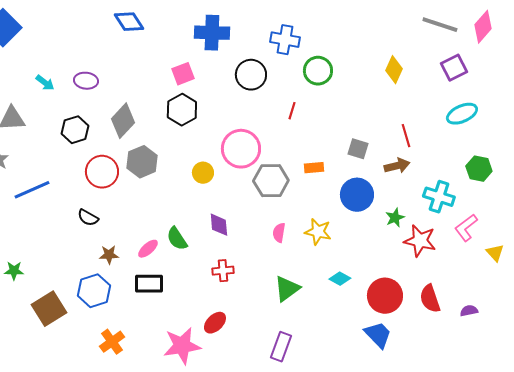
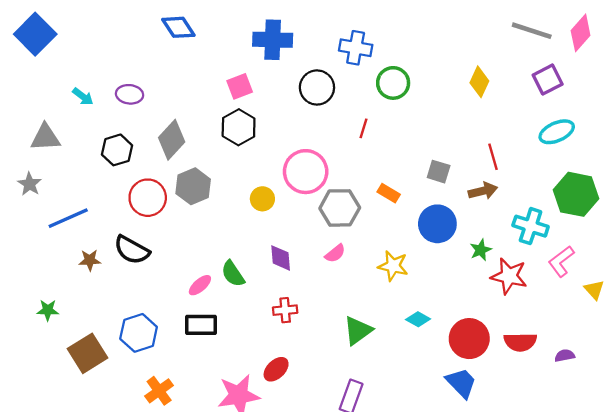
orange rectangle: (314, 168) -> (389, 193), turned 36
green hexagon: (479, 169) -> (576, 194), size x1.5
black semicircle: (88, 218) -> (132, 250), size x1.5
pink semicircle: (279, 233) -> (335, 253), moved, turned -138
brown star: (109, 255) -> (90, 260), moved
red semicircle: (430, 299) -> (520, 342), turned -72

